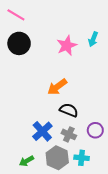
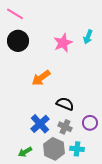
orange arrow: (57, 87) -> (41, 78), moved

